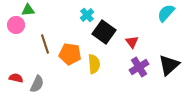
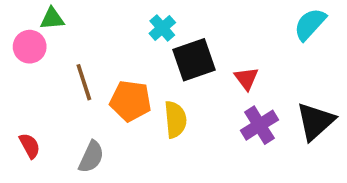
black square: (104, 32) -> (194, 60), turned 35
red semicircle: (16, 78) -> (30, 146), turned 48
gray semicircle: (37, 84) -> (91, 157), moved

